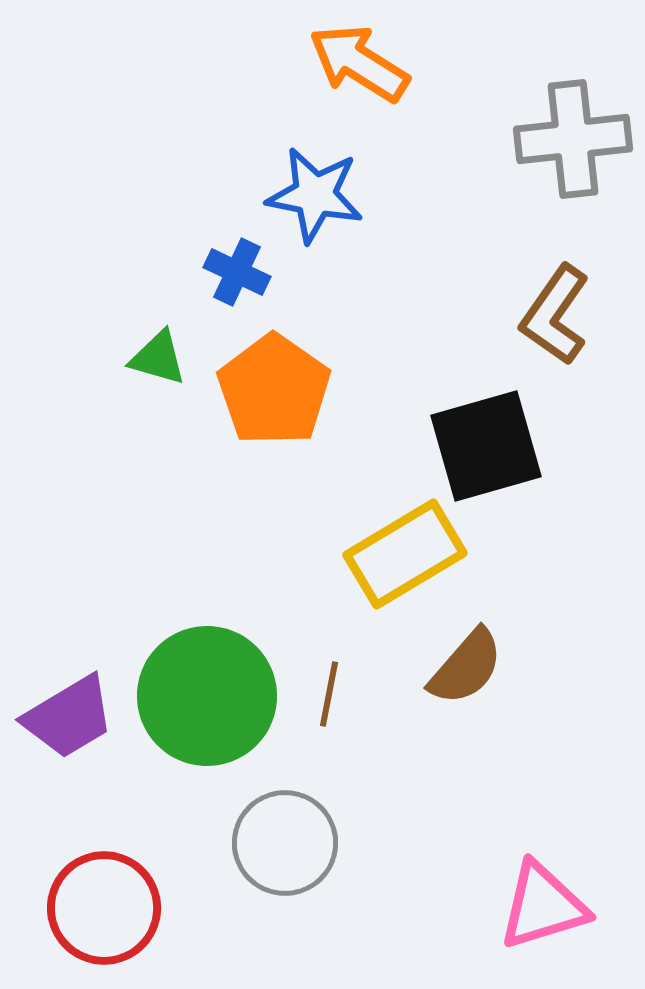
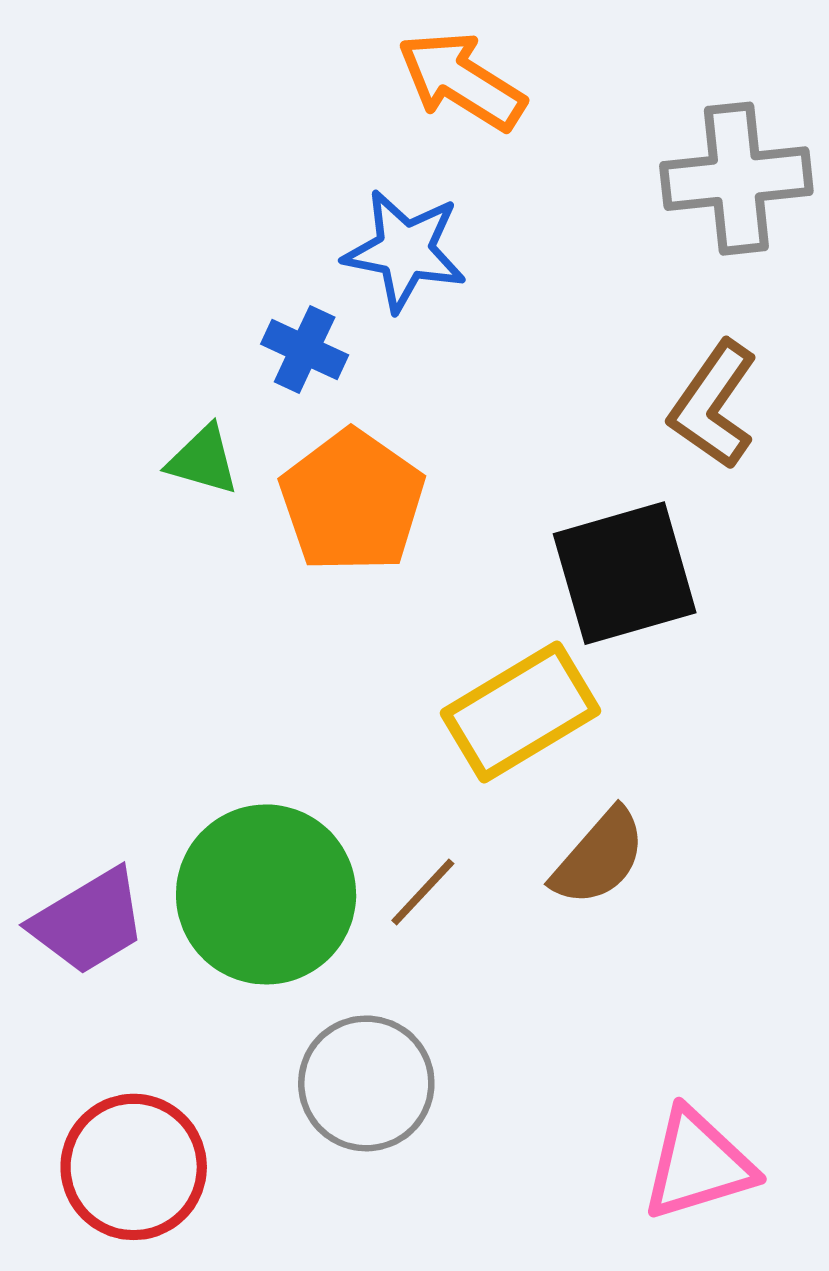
brown line: (329, 694) -> (423, 892), turned 32

